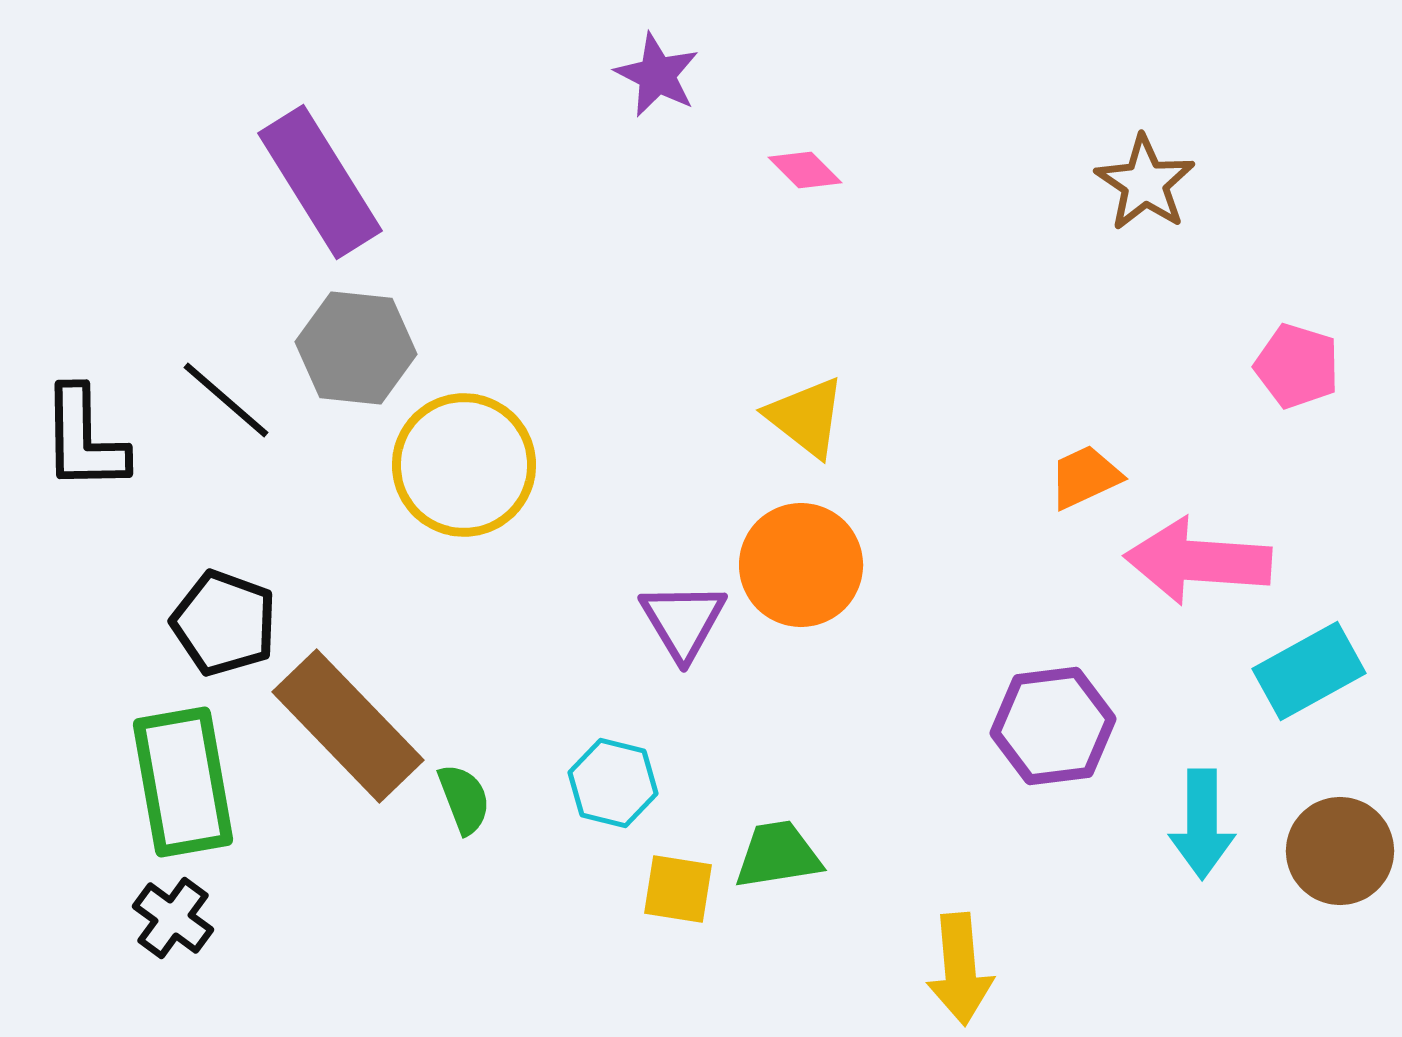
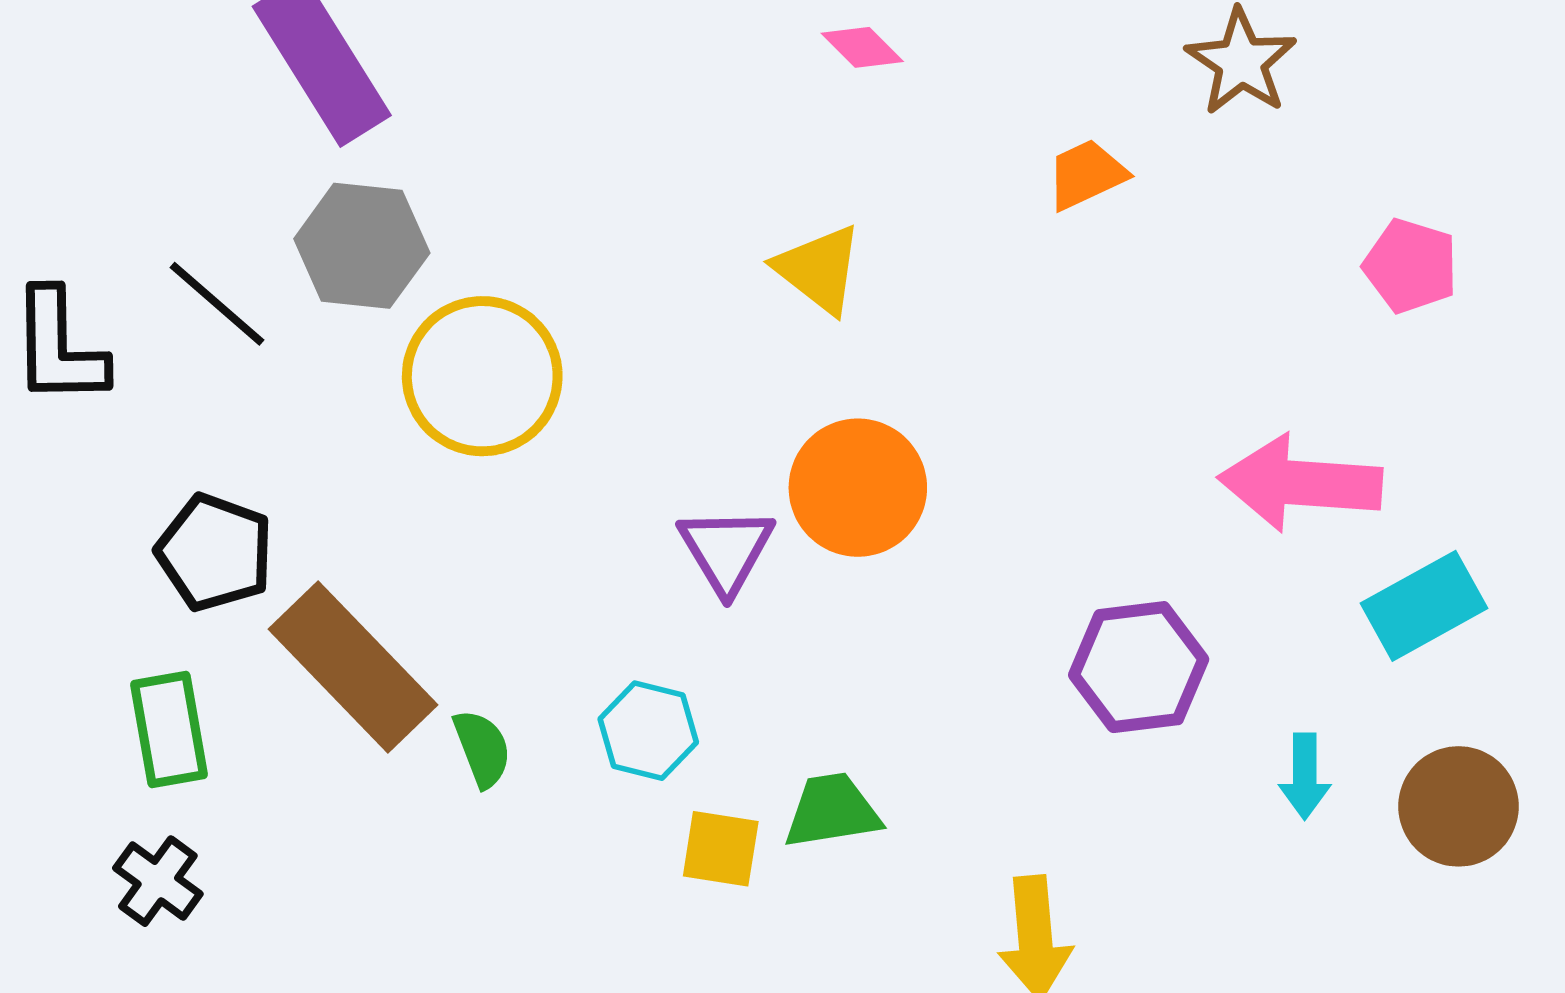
yellow triangle: (806, 417) -> (819, 269), moved
orange trapezoid: (1085, 477) -> (1086, 174), moved
green rectangle: (183, 782) -> (169, 729), size x0.7
cyan arrow: (1202, 824) -> (1305, 776), size x0.7

